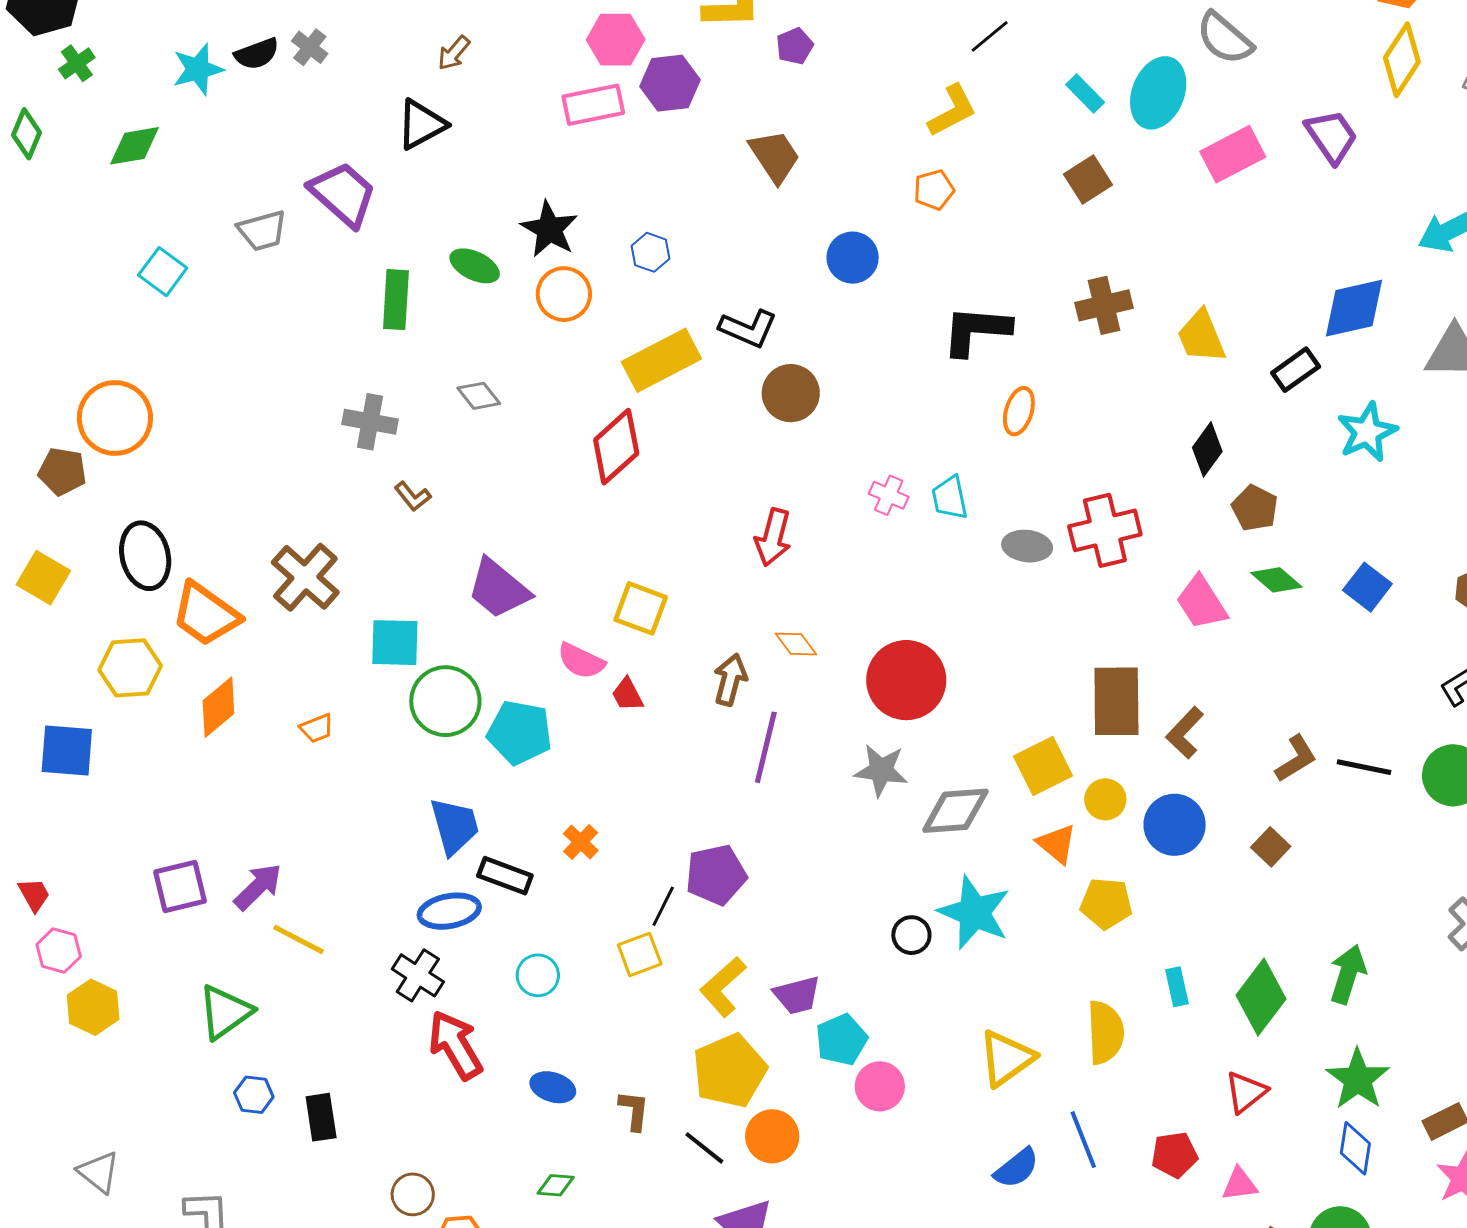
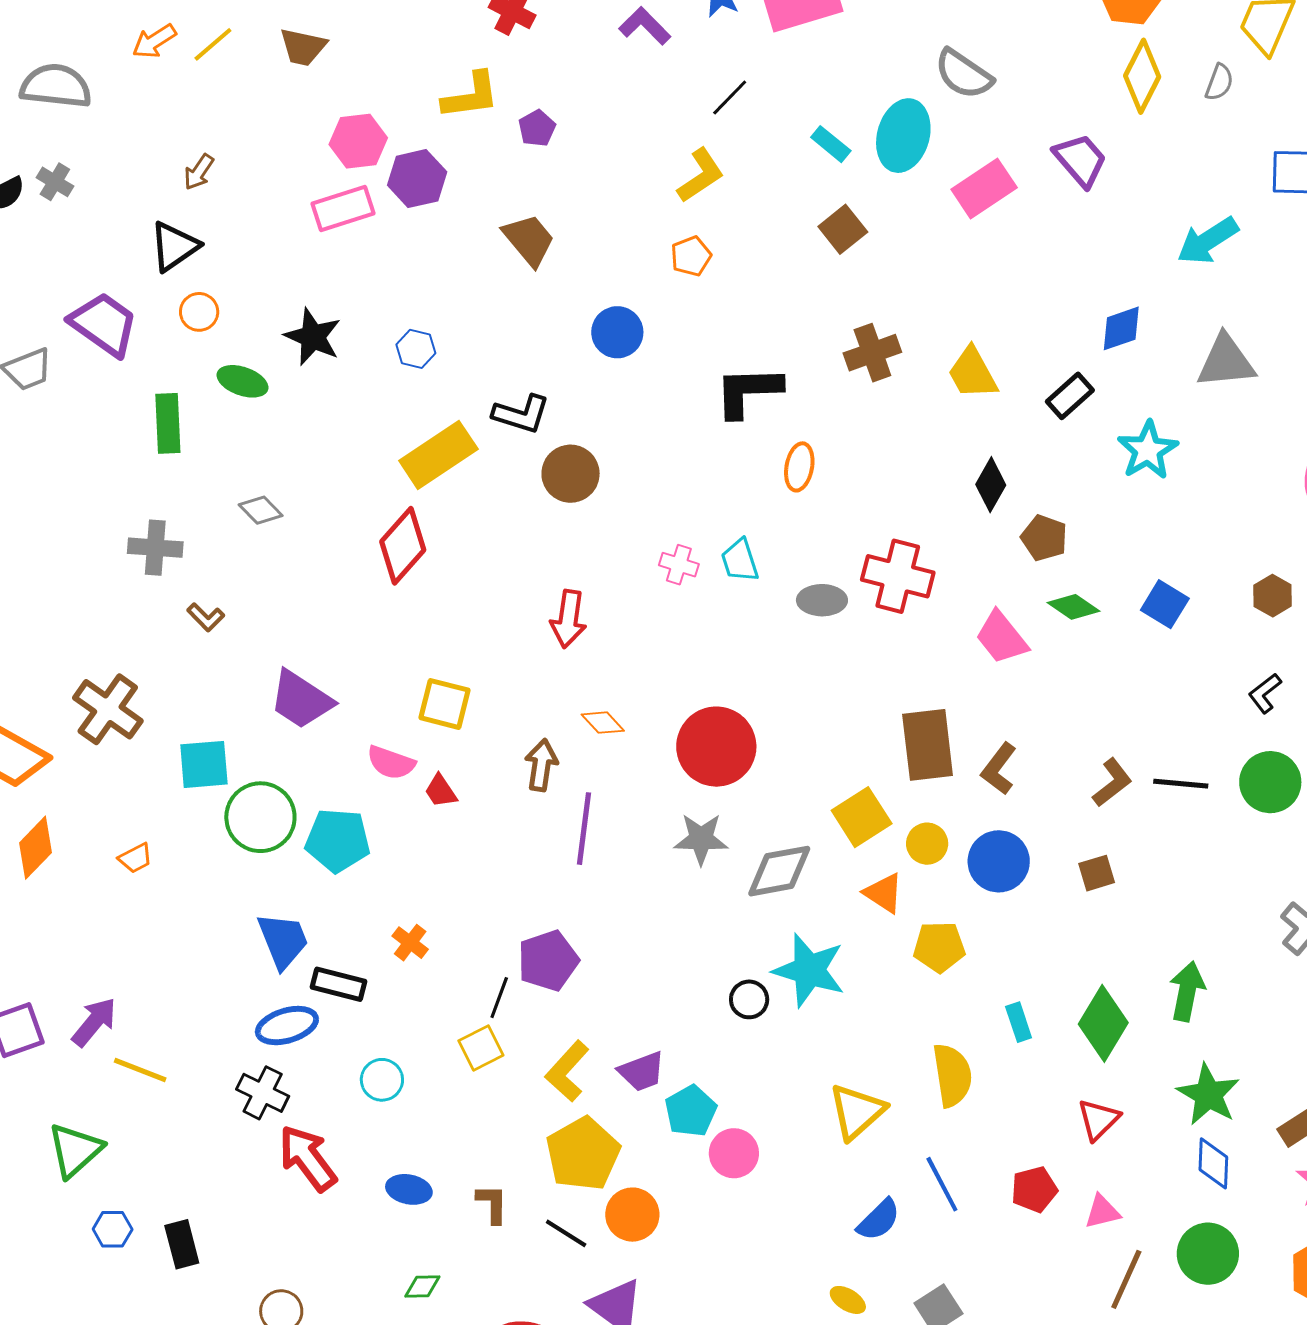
orange circle: (564, 294) -> (199, 312), moved, size x0.7
blue diamond: (1354, 308) -> (1121, 328), size x0.7
red cross: (1105, 530) -> (898, 576), turned 34
brown square: (1271, 847) -> (1097, 873), turned 36

